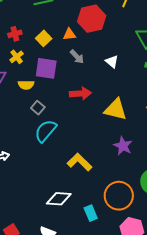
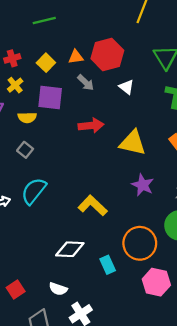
red hexagon: (92, 19) -> (107, 54), moved
gray square: (38, 108) -> (25, 150), moved
cyan semicircle: (46, 131) -> (34, 191), moved

